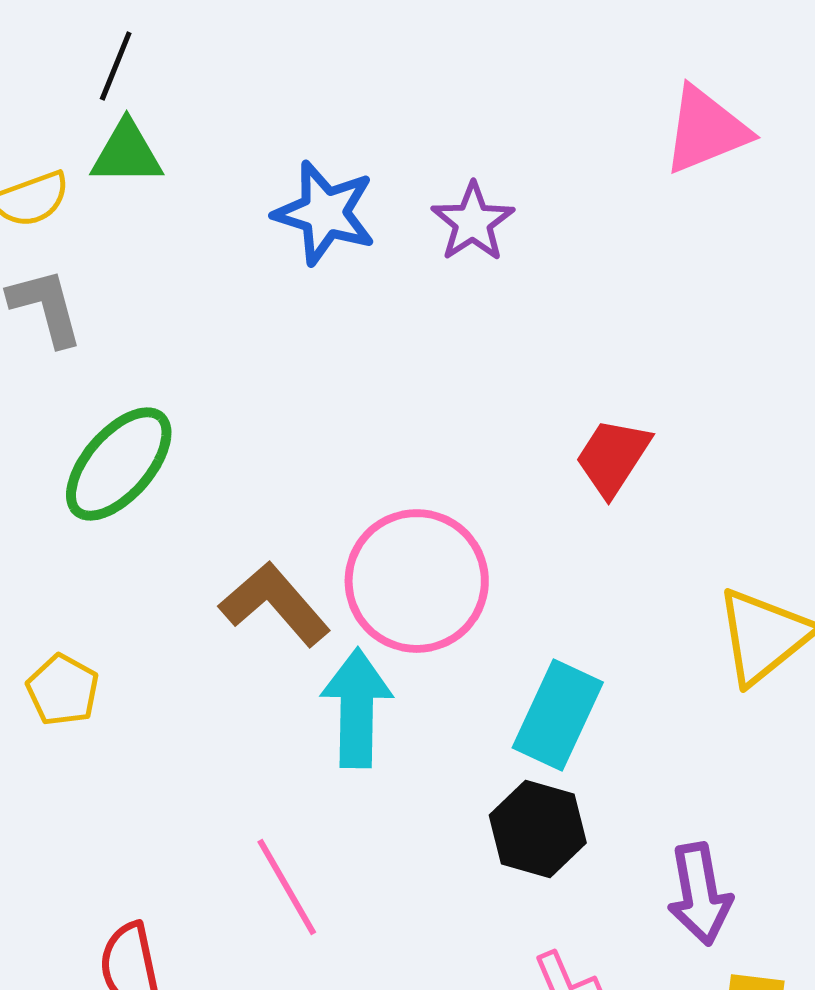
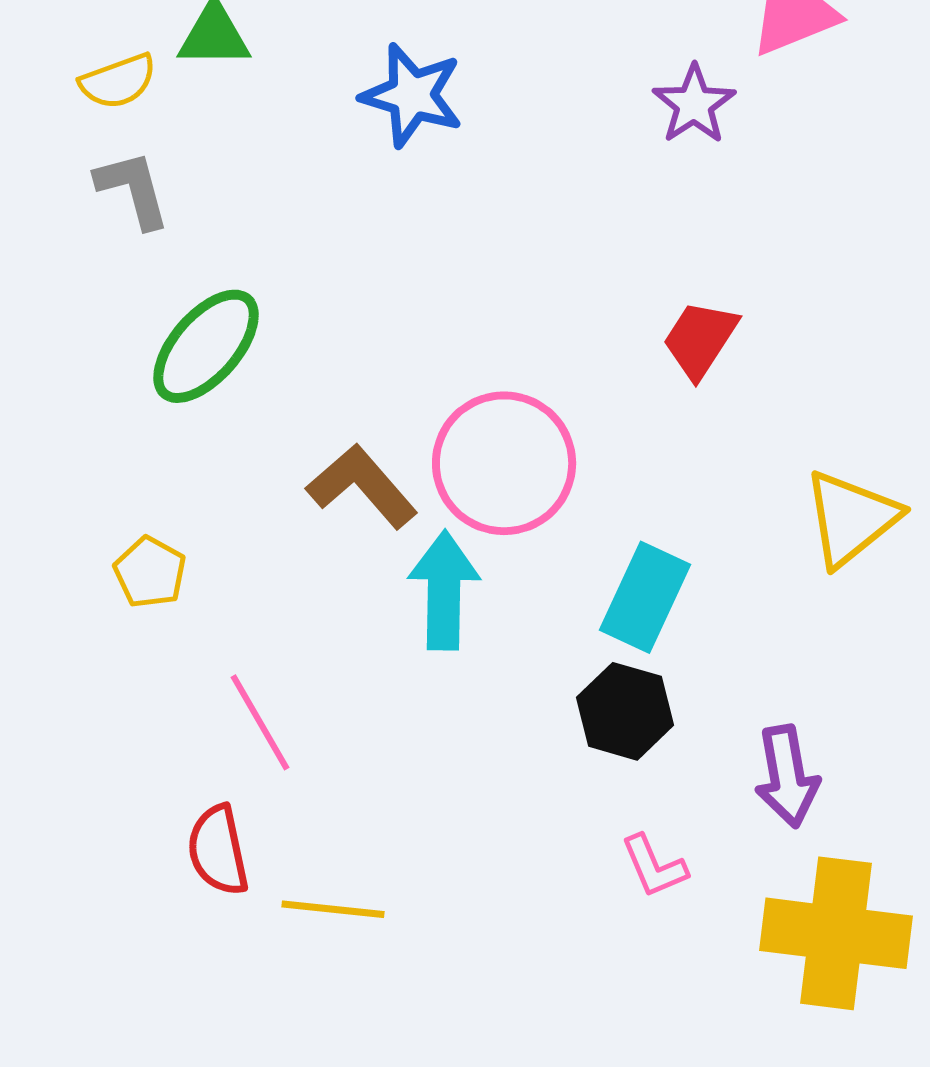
purple star: (473, 222) -> (694, 104), moved
pink line: (287, 887) -> (260, 722), moved

